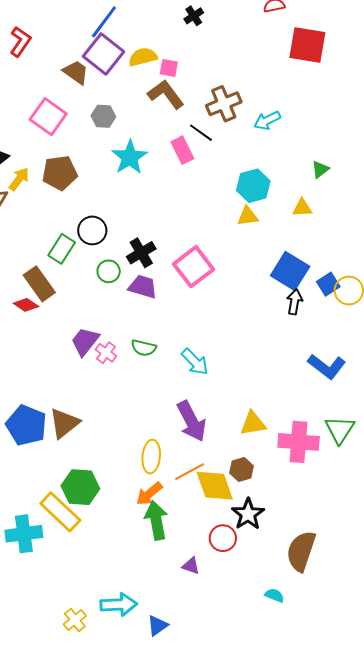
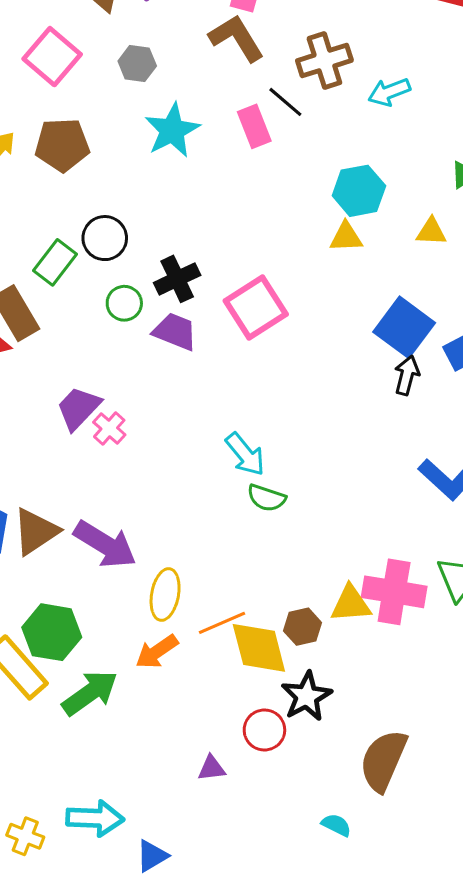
green semicircle: (144, 348) -> (266, 498), moved
purple arrow: (192, 421) -> (105, 544), moved, turned -36
yellow triangle: (253, 423) -> (351, 604), moved
green arrow: (156, 520) -> (90, 693), moved, turned 60
purple triangle: (191, 566) -> (212, 768), turned -30
yellow cross: (75, 620) -> (25, 836), turned -35

